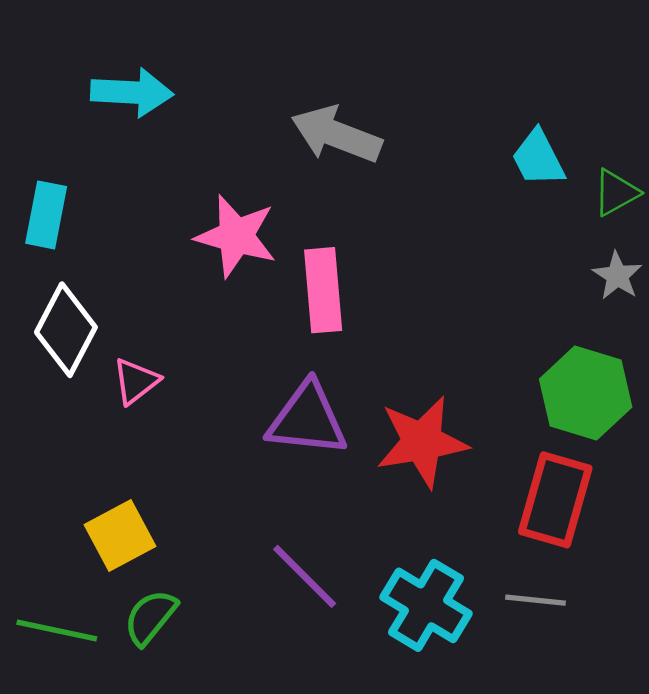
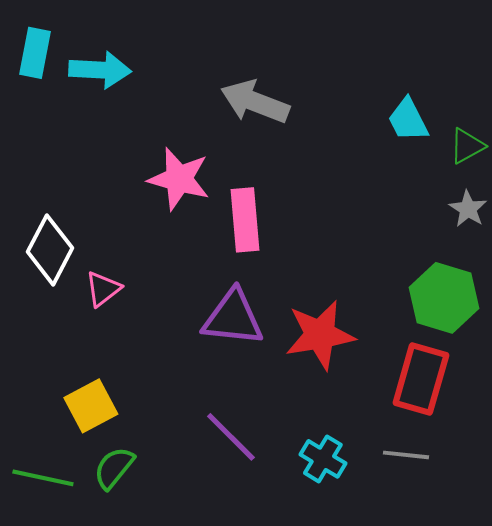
cyan rectangle: (46, 215) -> (35, 53), moved
cyan cross: (426, 605) -> (323, 459), size x0.7

